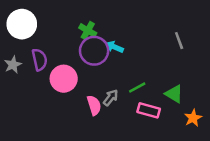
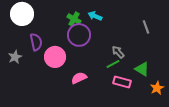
cyan arrow: (114, 47) -> (95, 16), moved
gray star: (13, 65) -> (15, 57), moved
gray arrow: (111, 98) -> (118, 52), moved, turned -80
pink semicircle: (94, 105) -> (79, 78), turned -98

